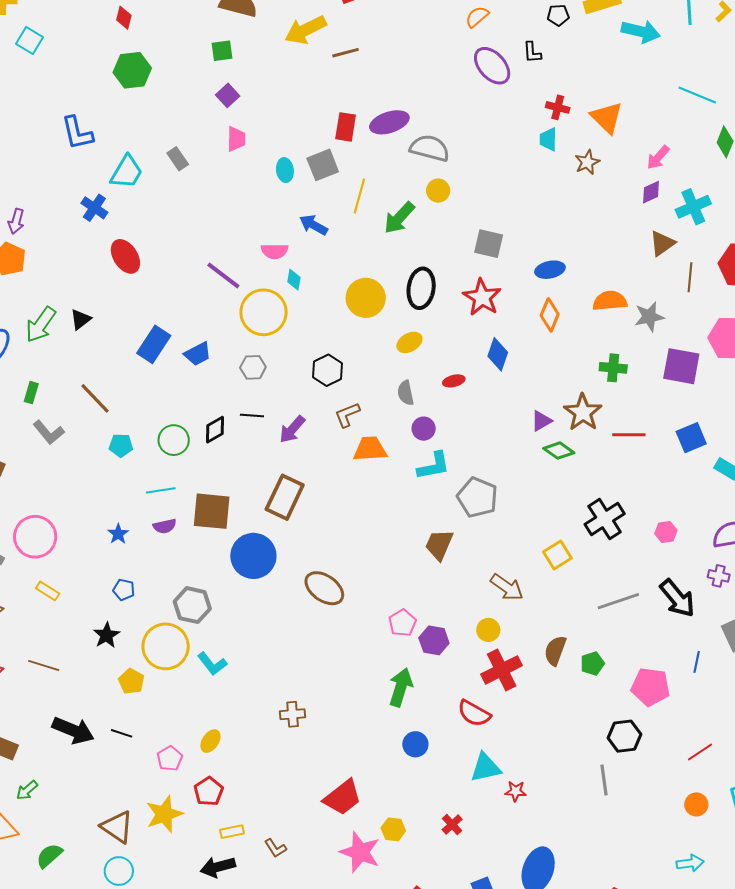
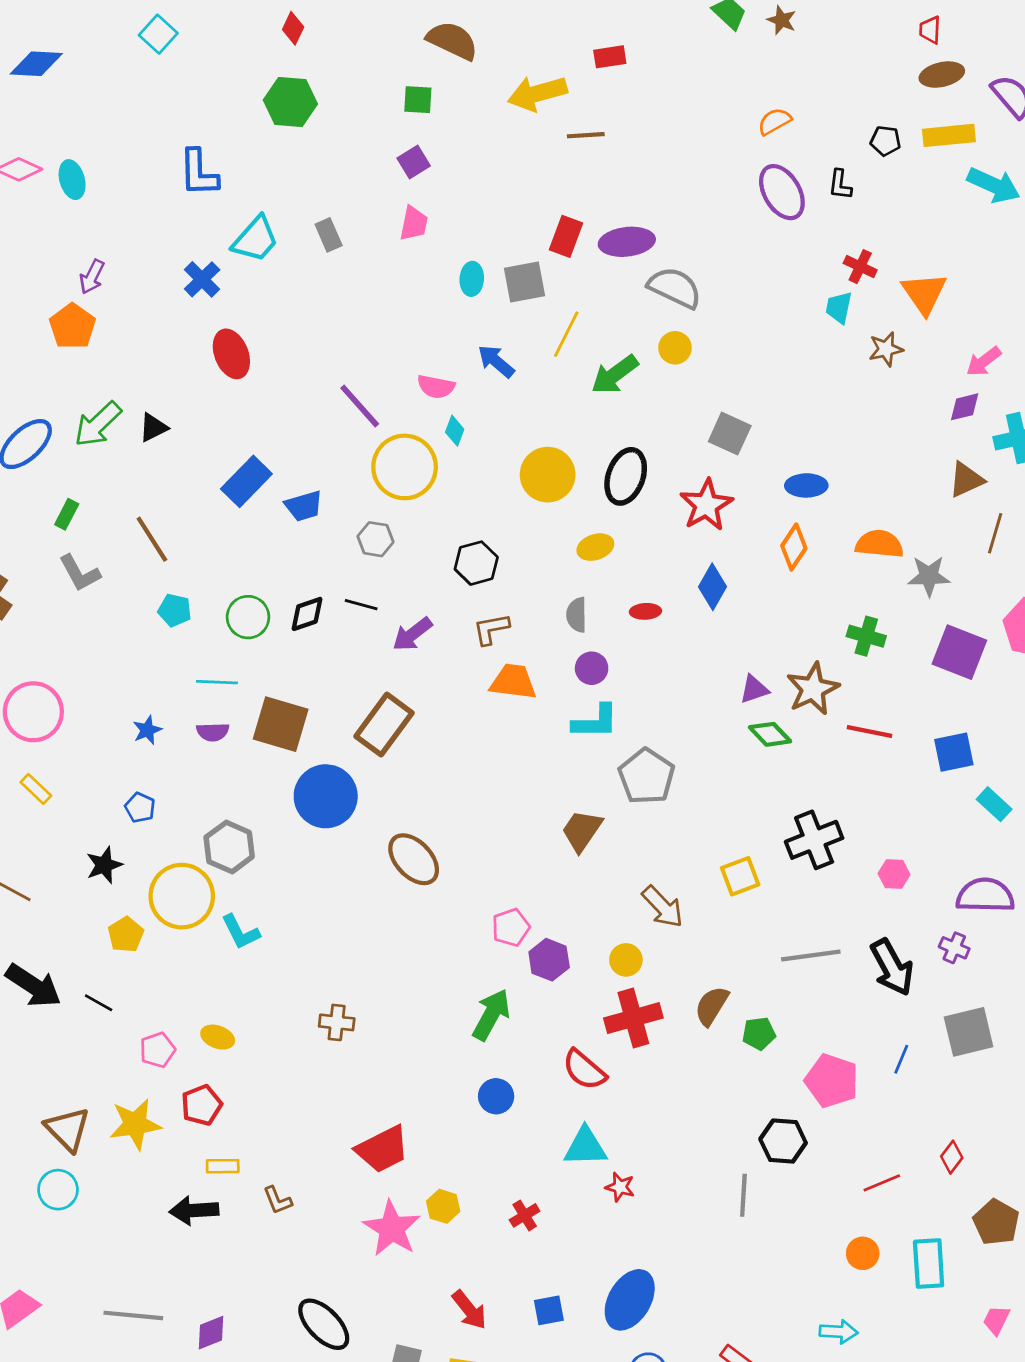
yellow ellipse: (210, 741) -> (218, 1037), turned 65

